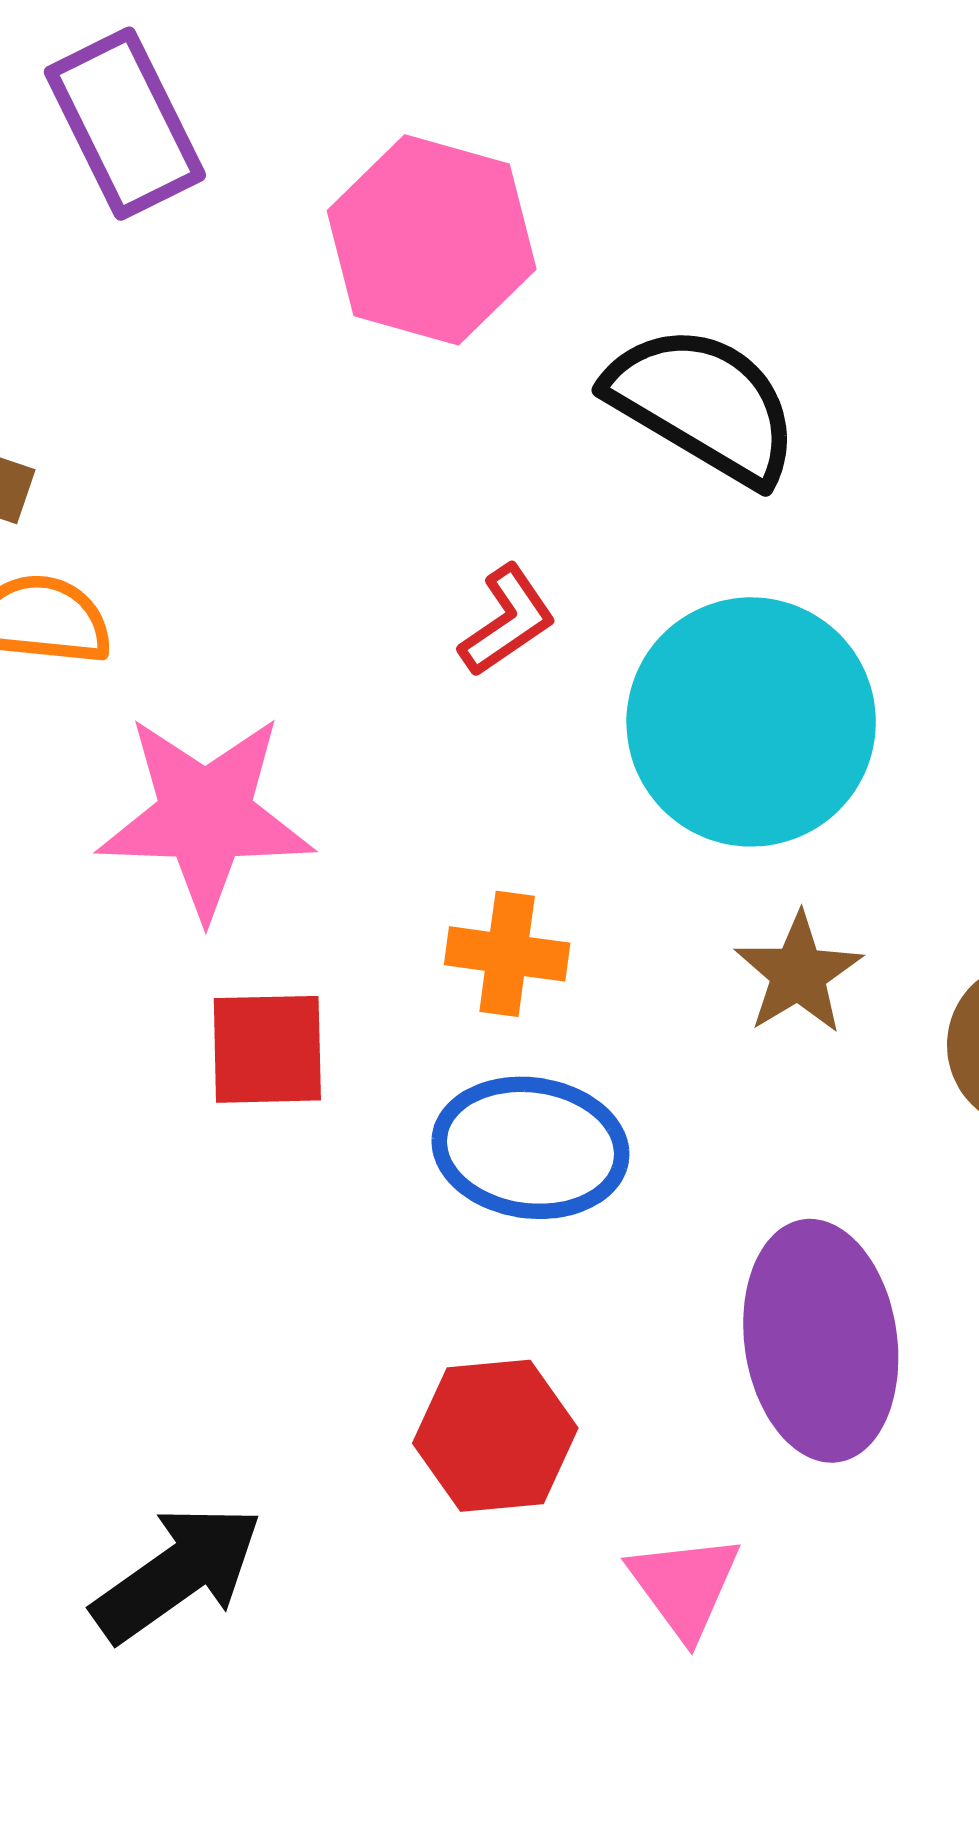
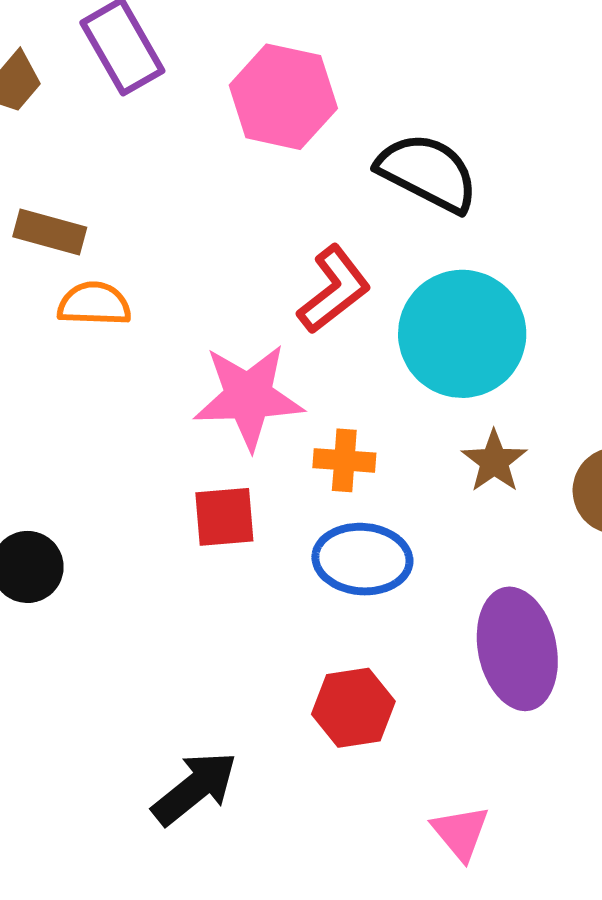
red L-shape: (507, 621) -> (334, 290), size x1.5
pink star: (205, 816) -> (248, 397), moved
pink triangle: (684, 1586) -> (461, 833), moved

